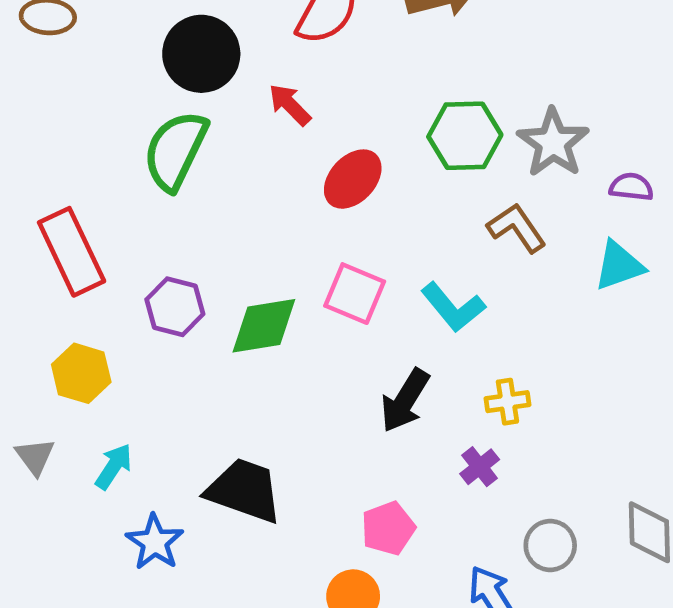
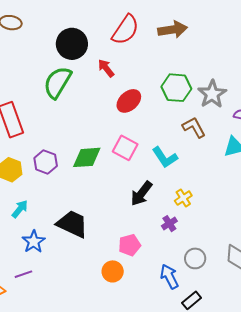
purple hexagon: (175, 307) -> (46, 162), moved
yellow cross: (507, 402) -> (183, 198), turned -30

